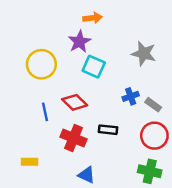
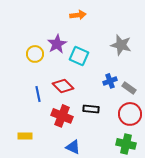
purple star: (79, 42) -> (57, 44), moved
yellow circle: (41, 64) -> (35, 54), size x0.7

